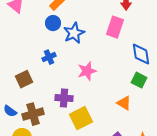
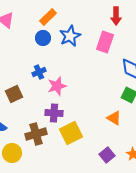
blue star: (74, 33) -> (70, 36), moved
pink star: (87, 71) -> (57, 86), moved
brown cross: (33, 114) -> (36, 134), moved

